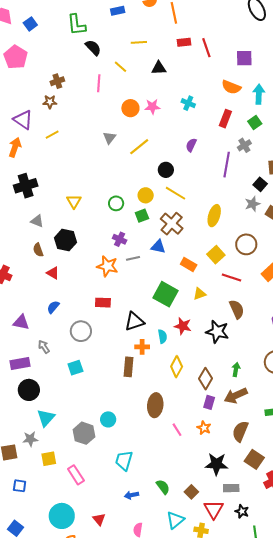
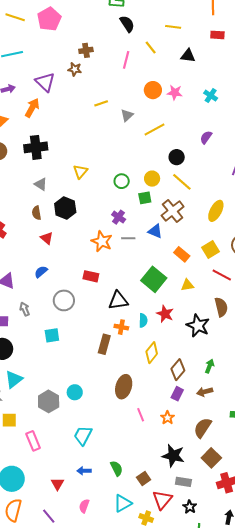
yellow line: (52, 135) -> (101, 103), moved
brown arrow: (236, 396) -> (205, 392), size x0.7
red triangle: (99, 519) -> (57, 484), moved

